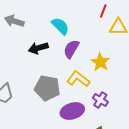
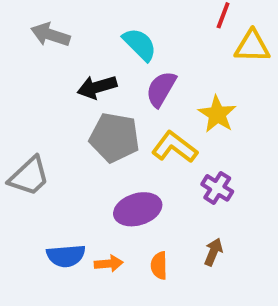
gray pentagon: (47, 88) -> (114, 138), moved
purple ellipse: (72, 111) -> (138, 209), moved

